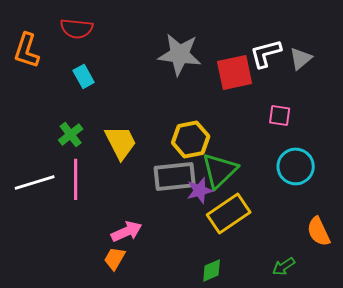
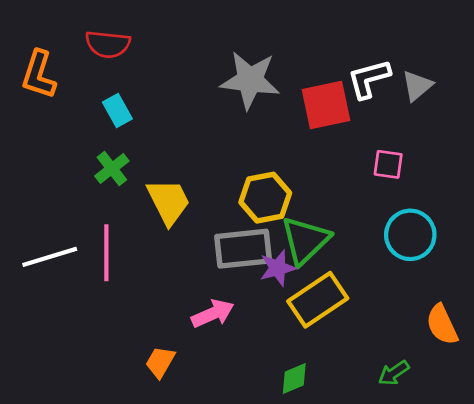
green cross: (71, 134) -> (112, 169), moved
pink arrow: (127, 231) -> (213, 314), moved

